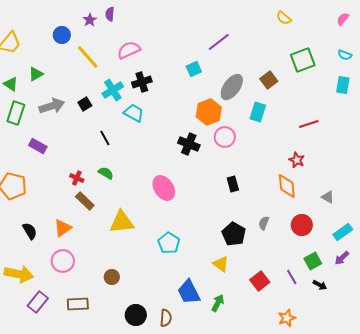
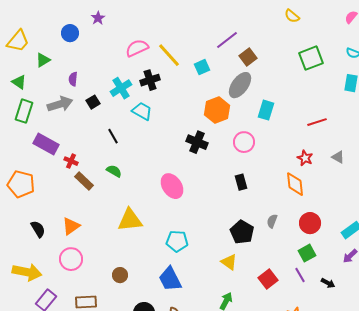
purple semicircle: (110, 14) -> (73, 79), moved
yellow line: (88, 57) -> (169, 55), moved
green triangle: (36, 74) -> (43, 60), moved
brown square: (269, 80) -> (248, 57), moved
pink circle: (225, 137) -> (244, 142), moved
purple rectangle: (38, 146) -> (46, 144), size x1.4
red cross: (77, 178) -> (71, 161), moved
gray triangle: (328, 197) -> (338, 157), moved
brown rectangle: (85, 201) -> (84, 181), moved
cyan pentagon: (169, 243) -> (177, 241), turned -30
green square: (313, 261) -> (307, 253), moved
blue trapezoid: (189, 292) -> (170, 279), moved

